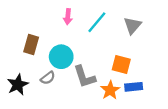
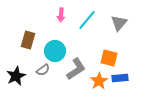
gray L-shape: (85, 77) -> (76, 69), turned -105

